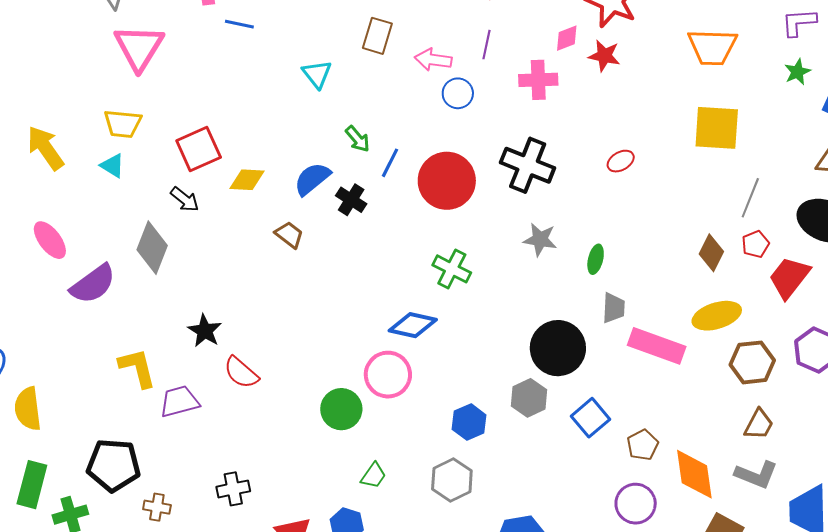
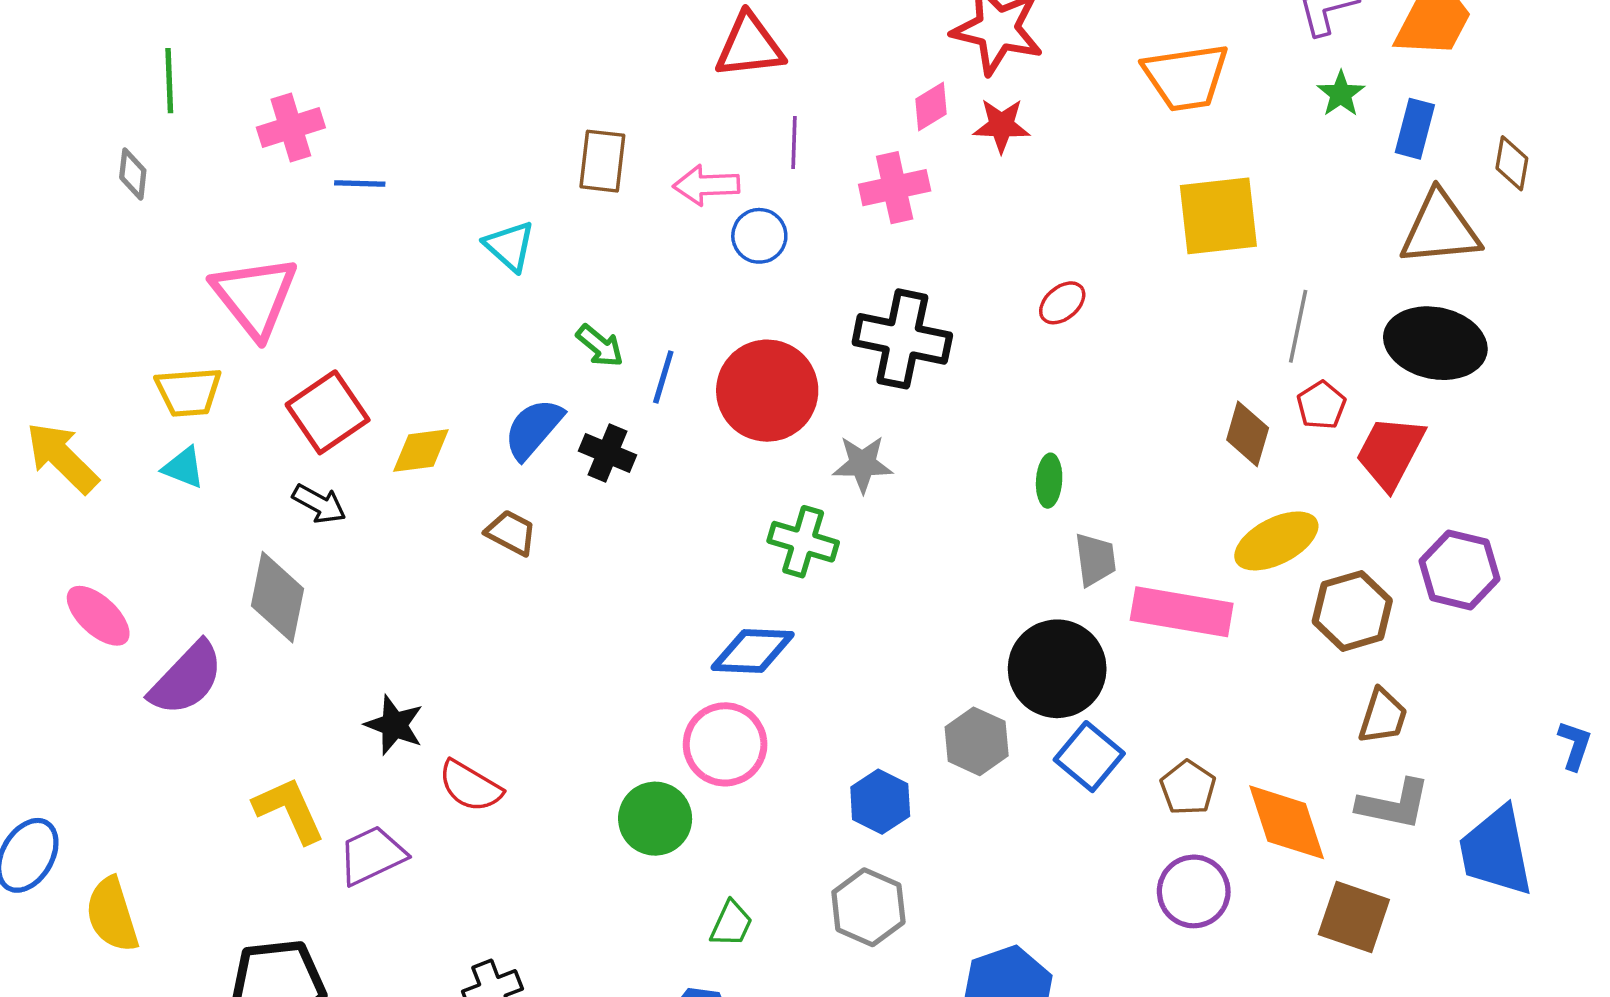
pink triangle: (139, 47) -> (255, 297), moved
gray star: (540, 239) -> (863, 464), moved
black circle: (558, 348) -> (1057, 669), moved

